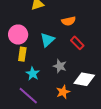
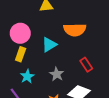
orange semicircle: (69, 21) -> (75, 30), size x1.5
red rectangle: (77, 43) -> (86, 65), moved

